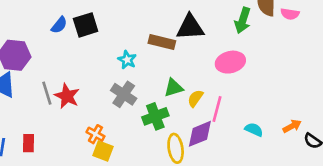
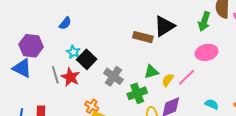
black square: (86, 25) -> (87, 59), moved, turned -30
black triangle: (190, 27) -> (164, 26), turned -30
cyan star: (127, 60) -> (73, 52), moved
pink ellipse: (230, 62) -> (207, 52), moved
pink line: (217, 109) -> (187, 77), moved, turned 30

